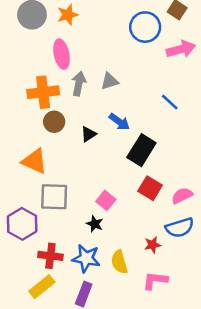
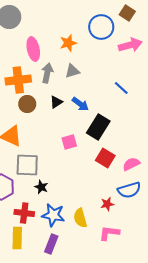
orange star: (68, 15) -> (68, 43), moved
black triangle: (89, 134) -> (56, 102), moved
pink square: (106, 200) -> (69, 142), moved, turned 35
black star: (95, 224) -> (41, 187), moved
yellow rectangle: (42, 287) -> (17, 238), turned -50

